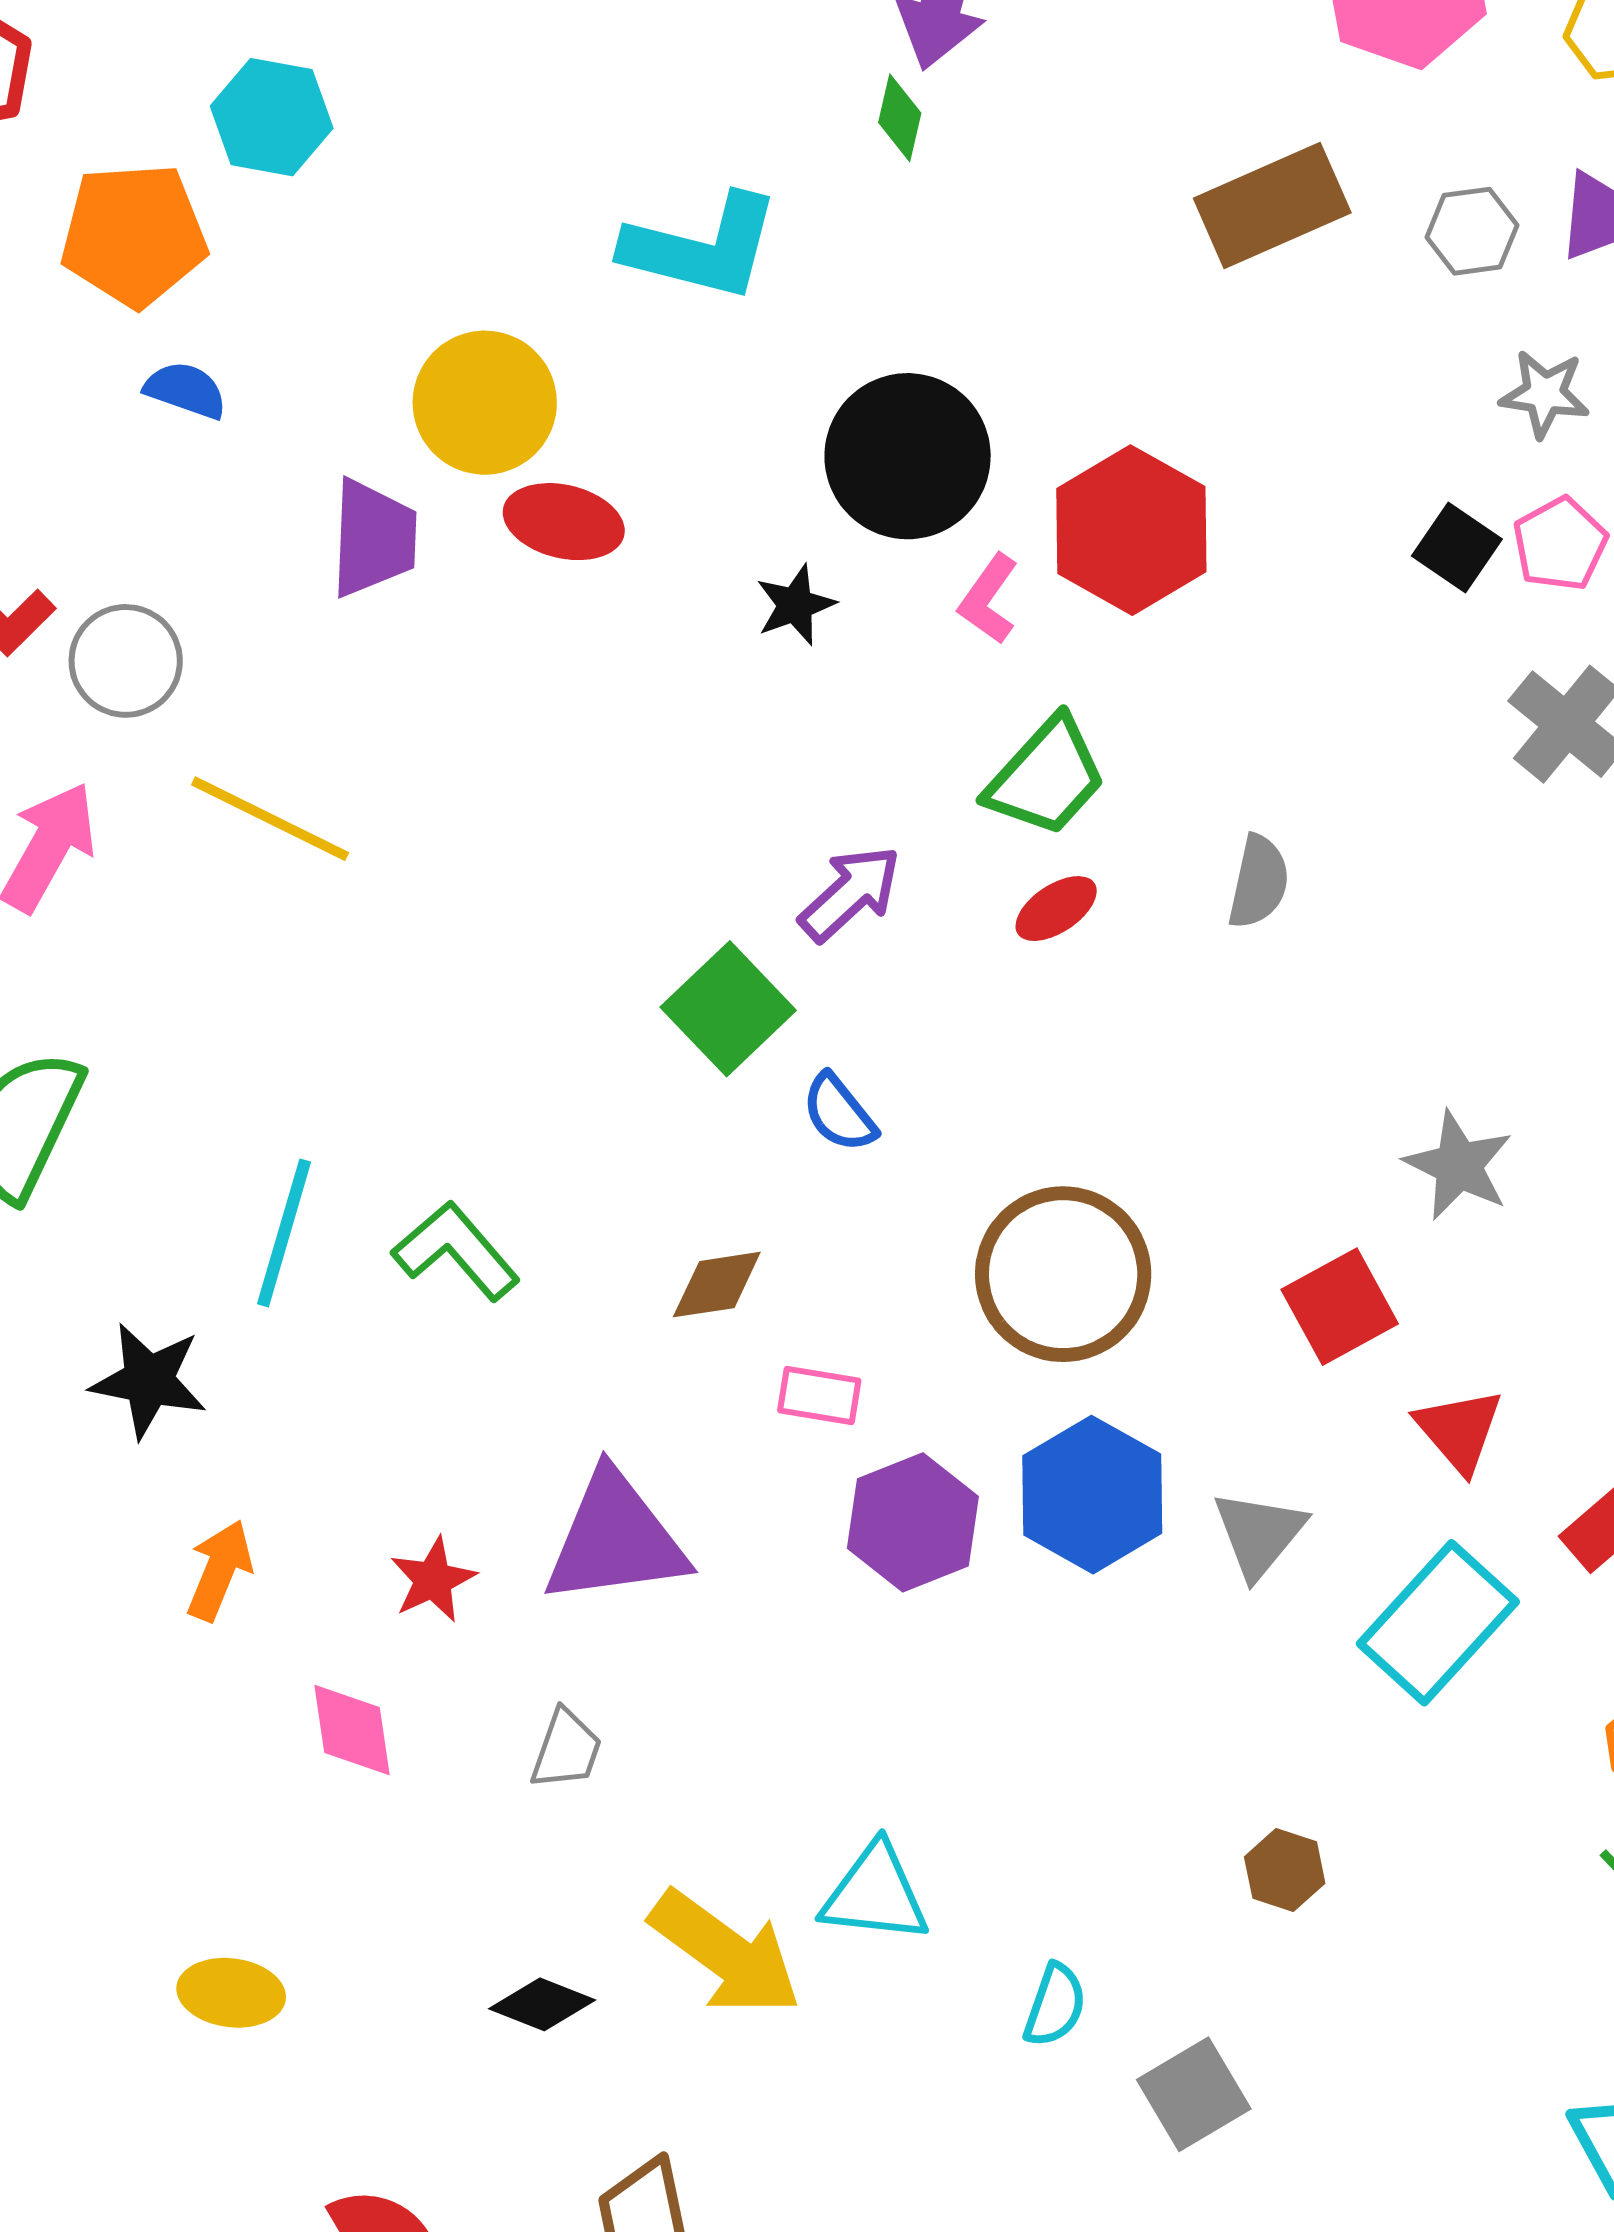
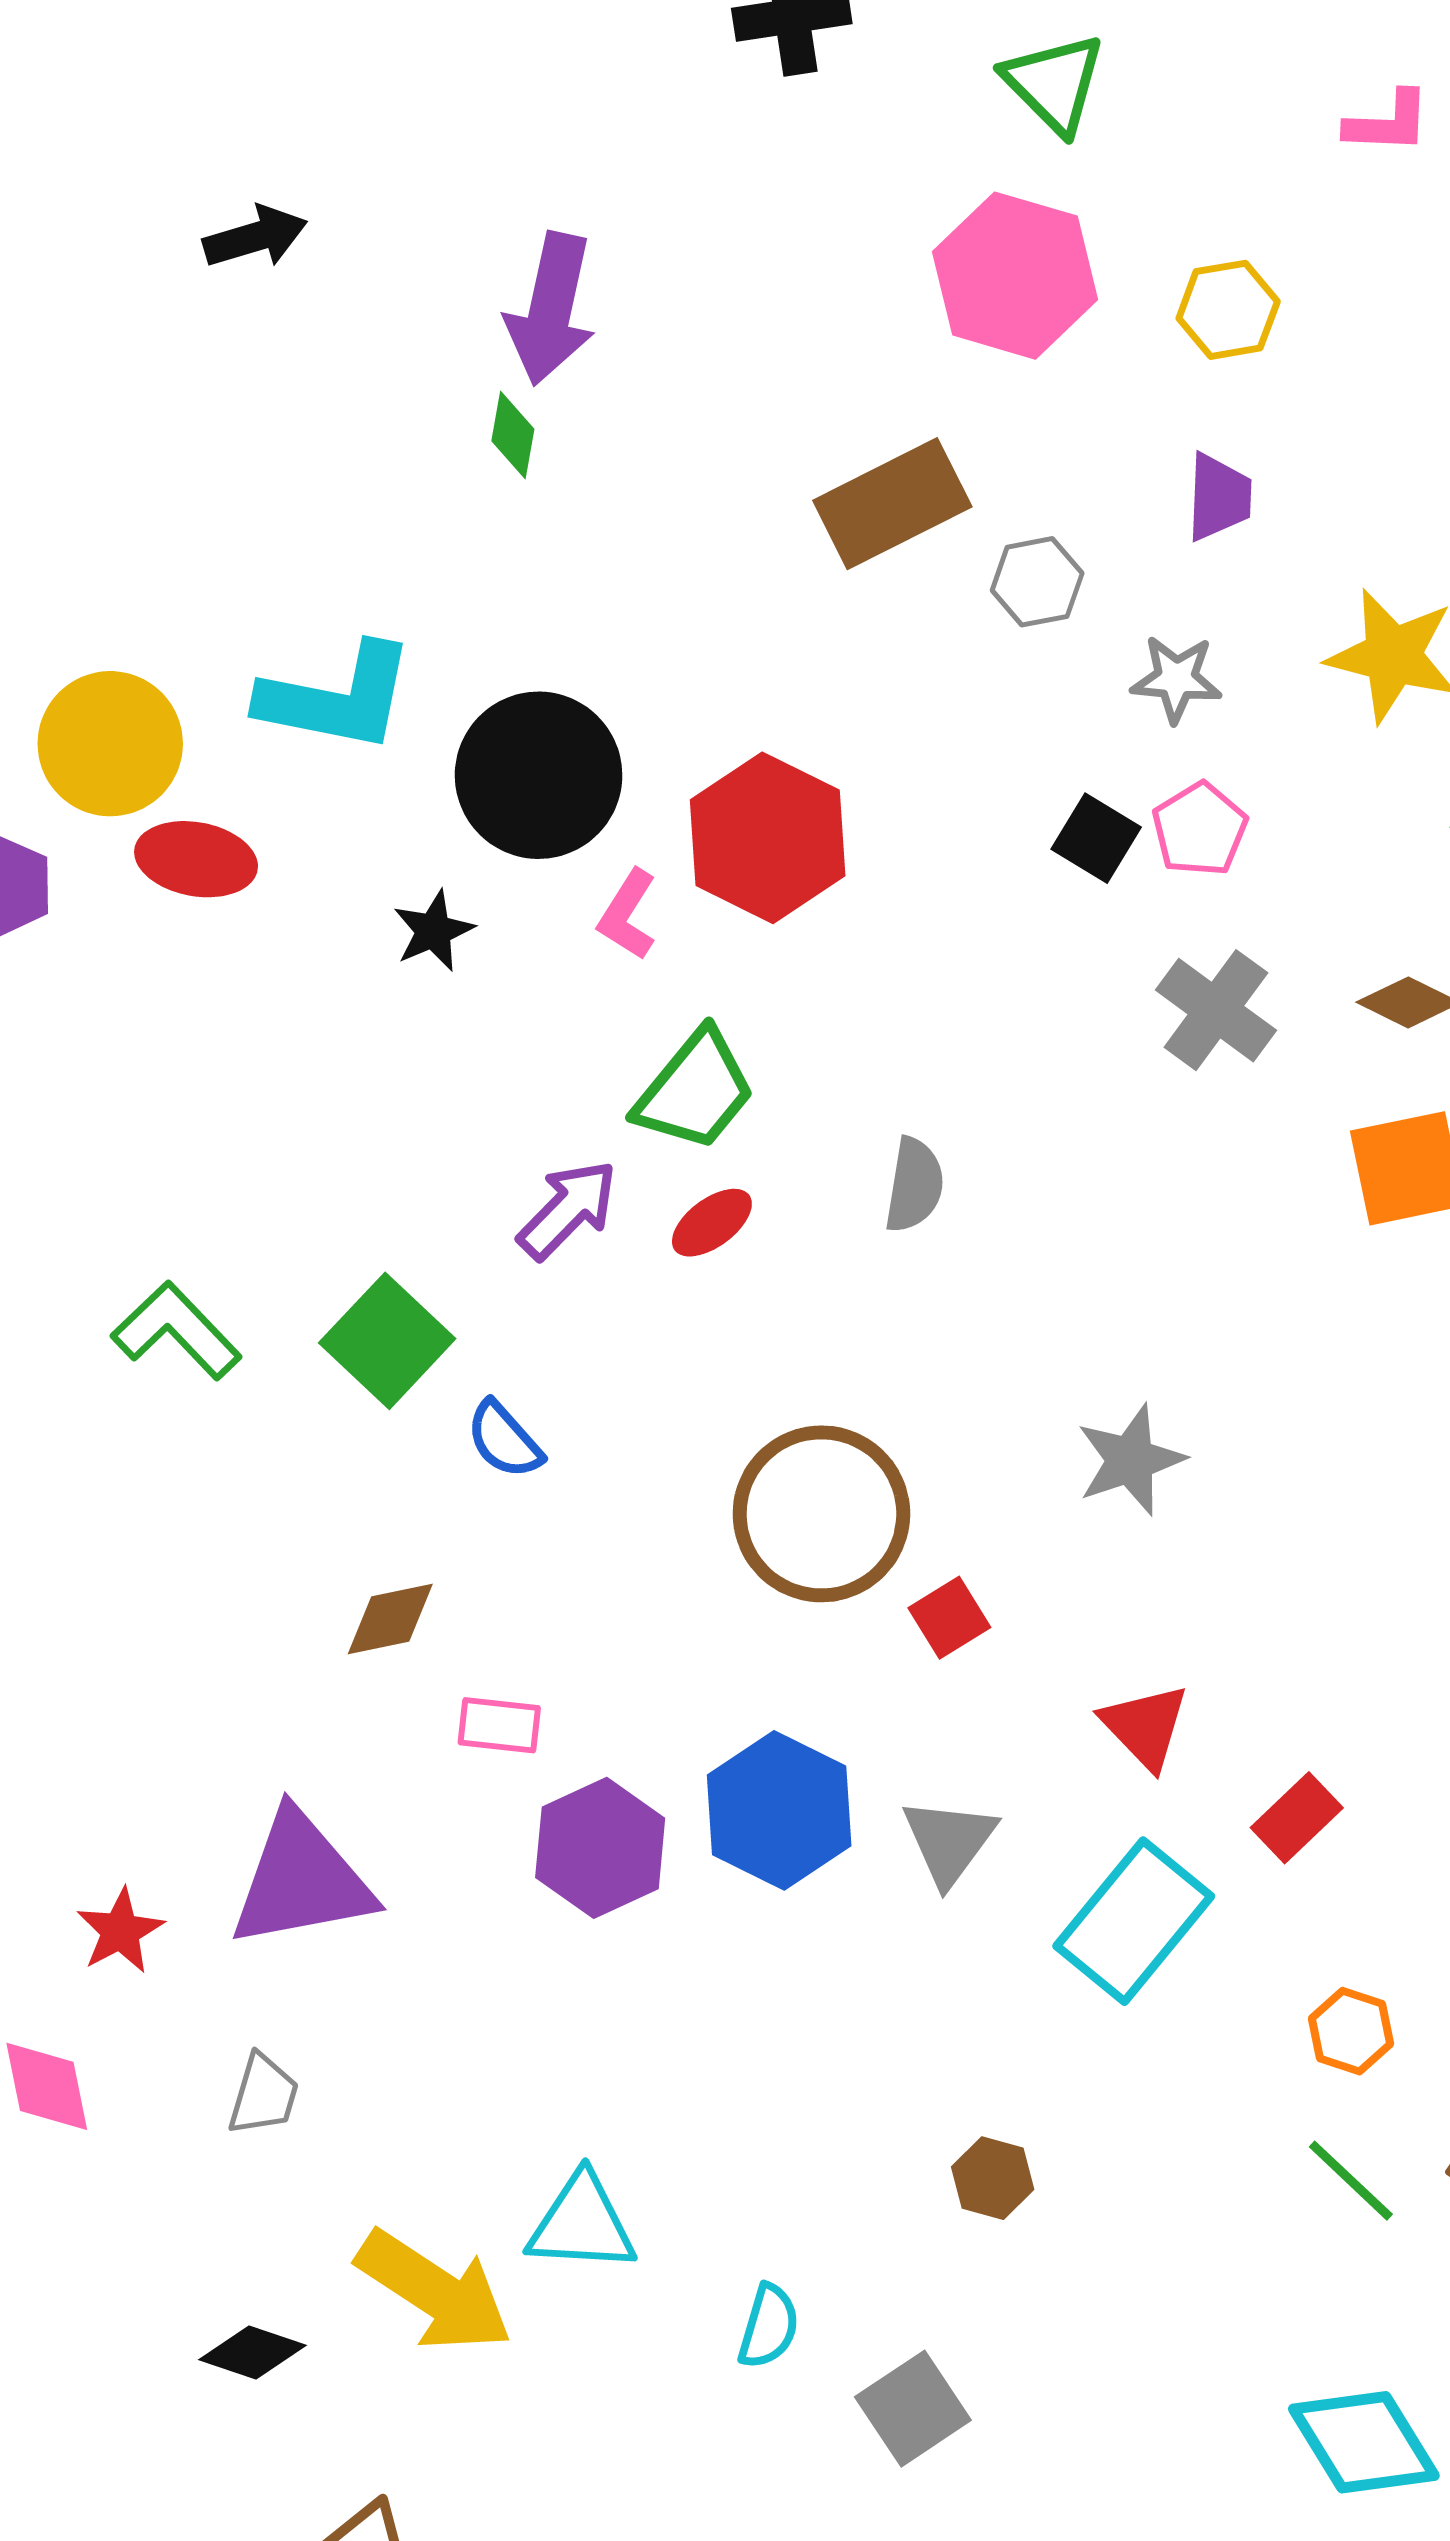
gray hexagon: (1472, 231) -> (1037, 582), moved
cyan L-shape: (702, 247) -> (337, 698), moved
purple arrow: (850, 893) -> (568, 1210), moved
gray star: (1459, 1165) -> (1130, 1460), turned 30
green L-shape: (456, 1251) -> (176, 1331), moved
brown circle: (1063, 1274) -> (821, 1514), moved
red square: (1340, 1307) -> (949, 1618), moved, size x0.7

